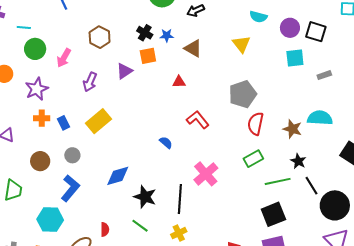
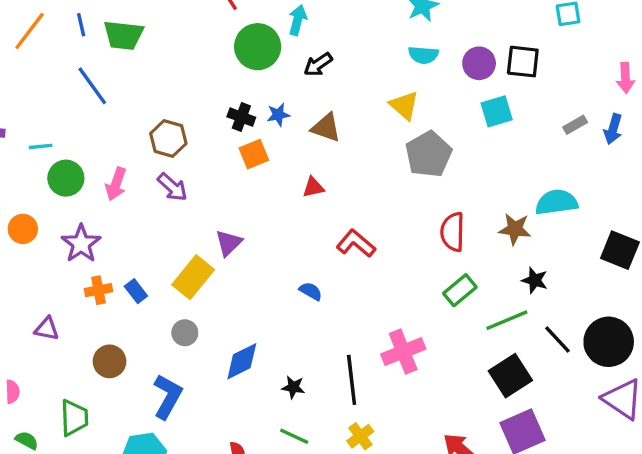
purple triangle: (124, 71) -> (229, 243), moved
gray rectangle: (324, 75) -> (575, 125), moved
purple arrow: (90, 82) -> (172, 187), moved, turned -60
gray pentagon: (243, 94) -> (429, 154), moved
gray circle: (72, 155) -> (185, 333), moved
pink cross: (206, 174) -> (403, 352), moved, turned 30
black line: (311, 186) -> (557, 340), moved
black star: (145, 197) -> (293, 387), size x0.6

